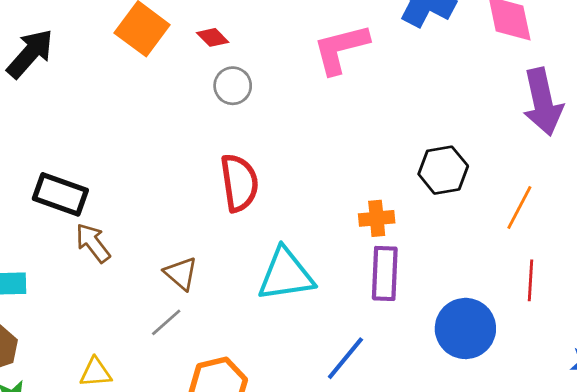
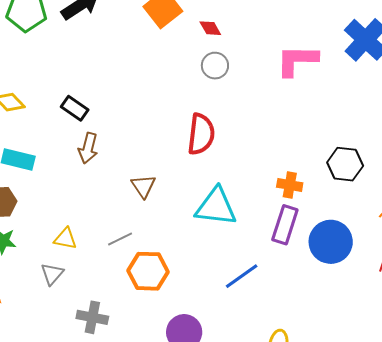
black rectangle: (60, 194) -> (75, 108), size x0.7
brown arrow: (93, 243) -> (88, 148), turned -144
gray line: (166, 322) -> (120, 239), moved
blue circle: (465, 328) -> (331, 242), moved

